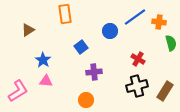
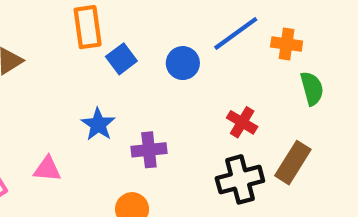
blue square: (81, 47) -> (121, 59), moved
blue star: (43, 60) -> (98, 124), moved
brown rectangle: (165, 91) -> (293, 163), moved

